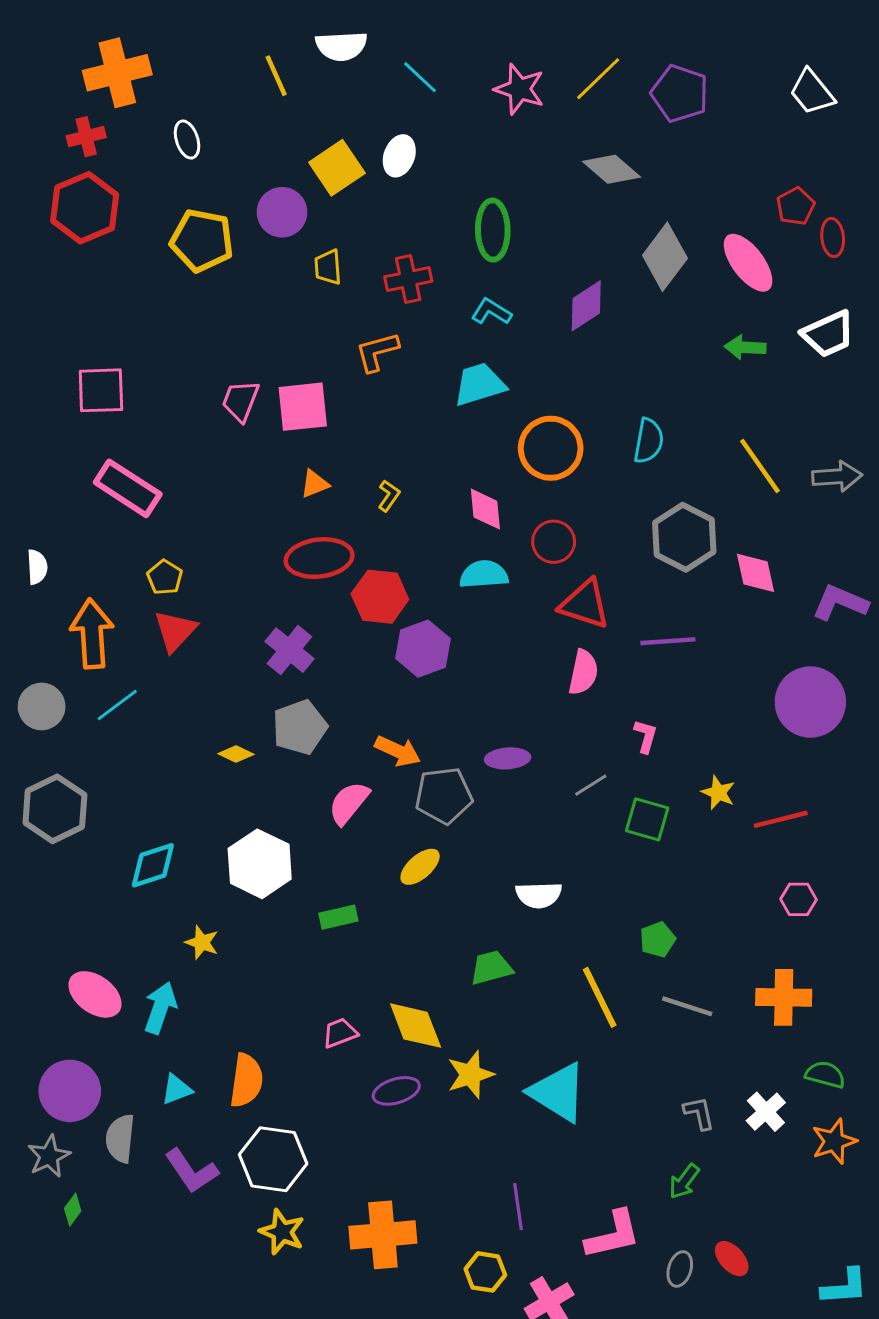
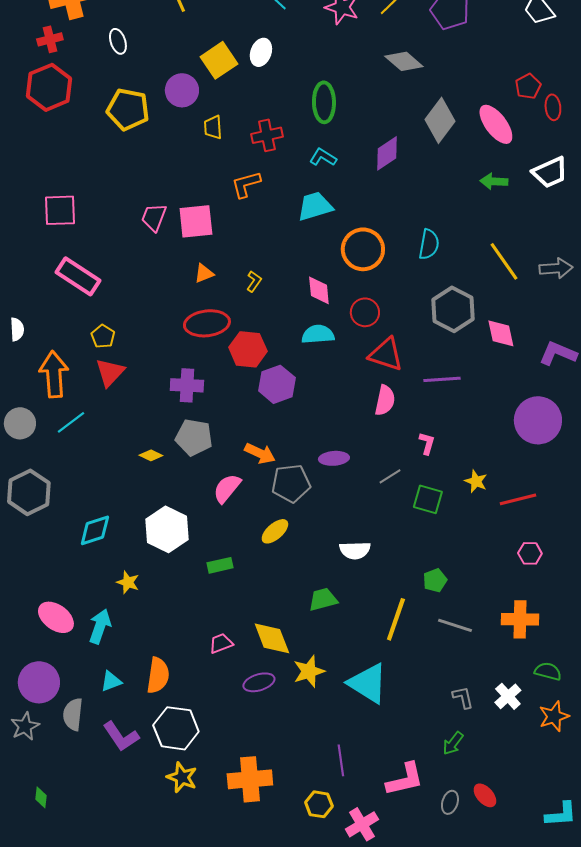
purple cross: (289, 650) -> (187, 385), turned -36
gray pentagon: (300, 727) -> (194, 437), turned 30
yellow line: (600, 997) -> (396, 619), turned 45
green diamond: (73, 1210) -> (41, 797), moved, turned -30

